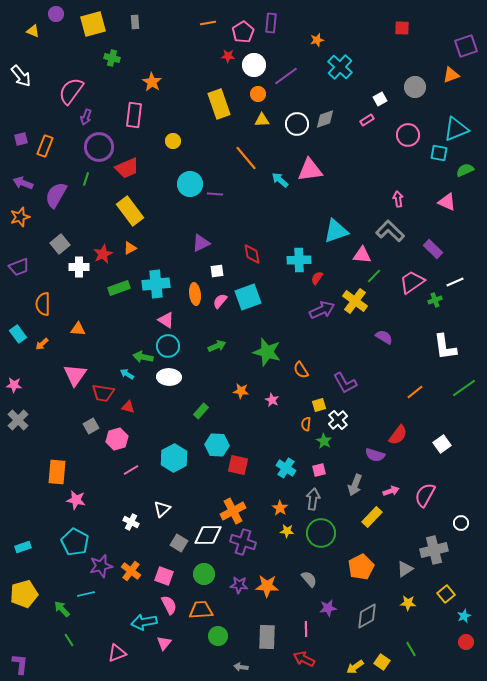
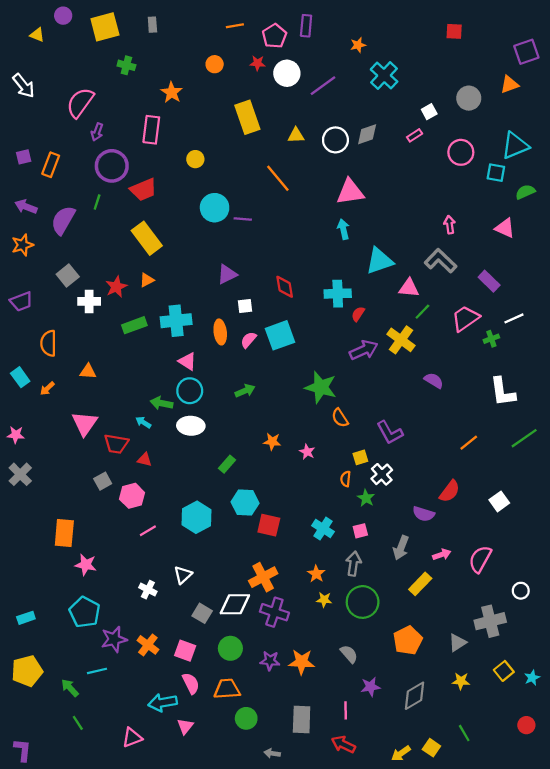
orange circle: (258, 94) -> (215, 64), moved
cyan arrow: (280, 180) -> (343, 229), moved, turned 36
green star: (267, 352) -> (321, 387), moved
cyan star: (464, 616) -> (532, 678), moved

